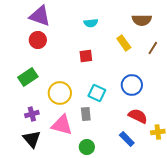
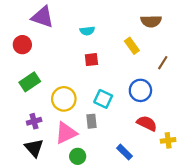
cyan semicircle: (91, 23) -> (87, 31), moved
red circle: (38, 40) -> (22, 45), moved
brown line: (153, 48) -> (163, 63), moved
pink triangle: (62, 125) -> (66, 133), turned -40
blue rectangle: (127, 139) -> (124, 152), moved
green circle: (87, 147) -> (78, 156), moved

